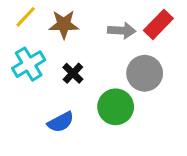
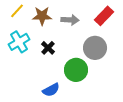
gray arrow: (122, 31) -> (70, 20), moved
blue semicircle: (61, 122) -> (51, 90), moved

